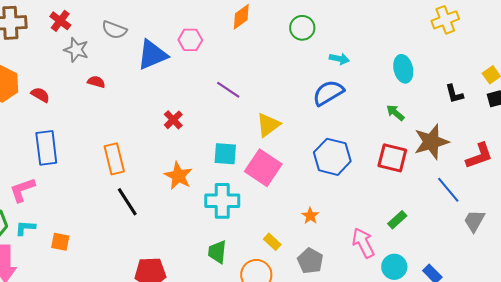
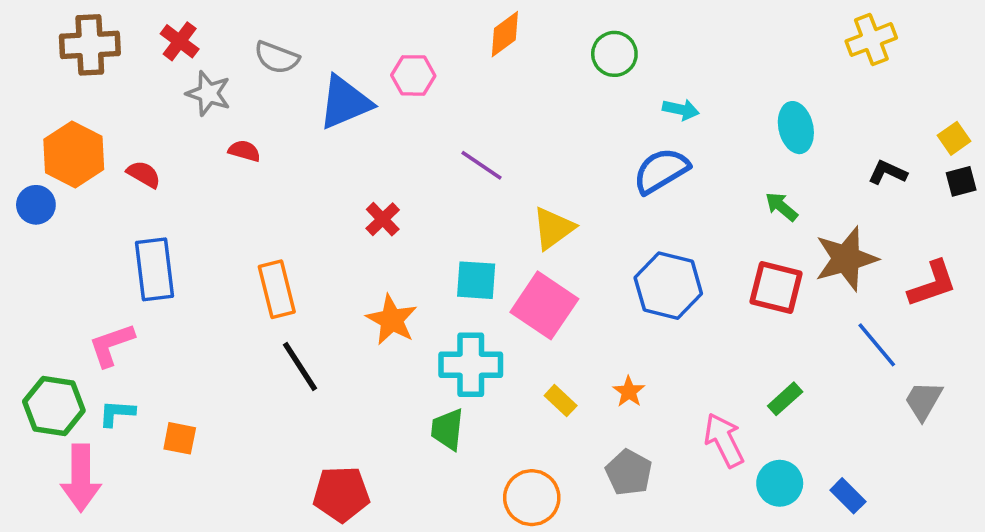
black L-shape: (454, 94) -> (887, 172), turned 130
yellow rectangle: (272, 242) -> (561, 401), moved
green trapezoid: (217, 252) -> (447, 429), moved

